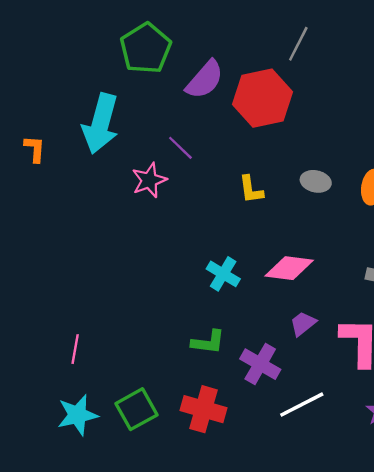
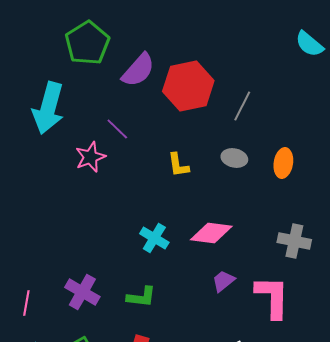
gray line: (298, 44) -> (242, 106), moved
purple cross: (260, 364) -> (82, 292), moved

